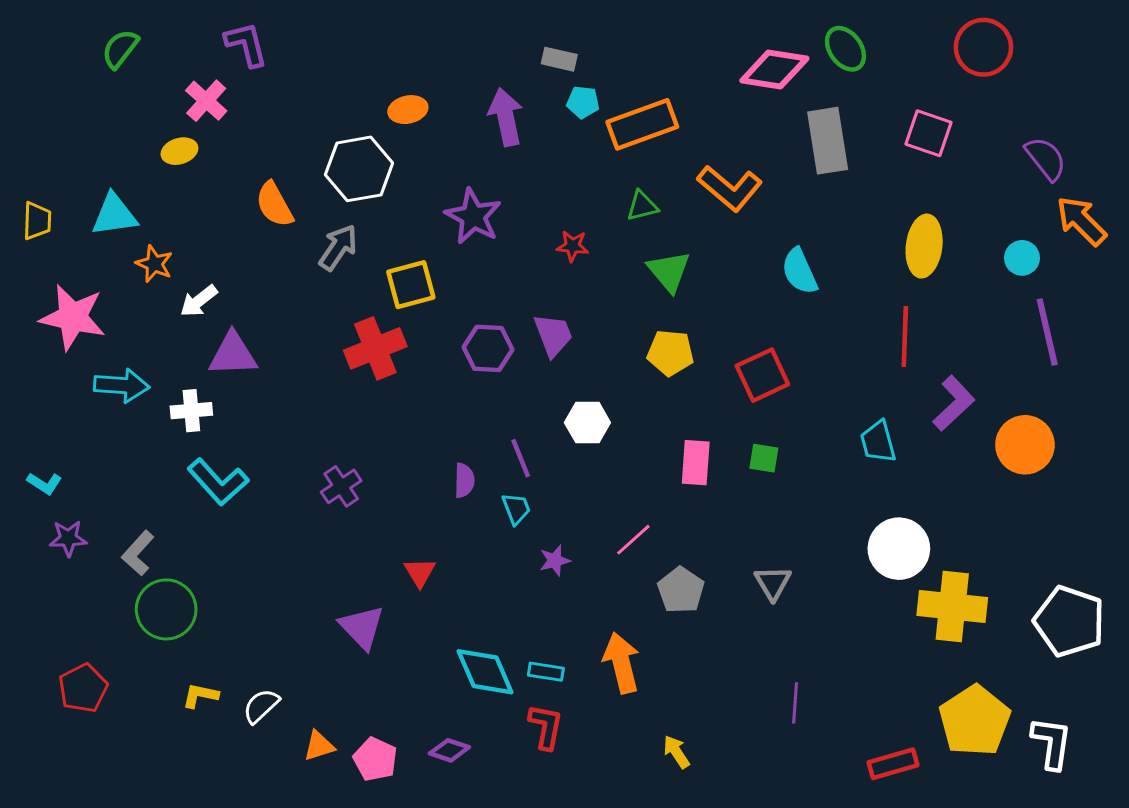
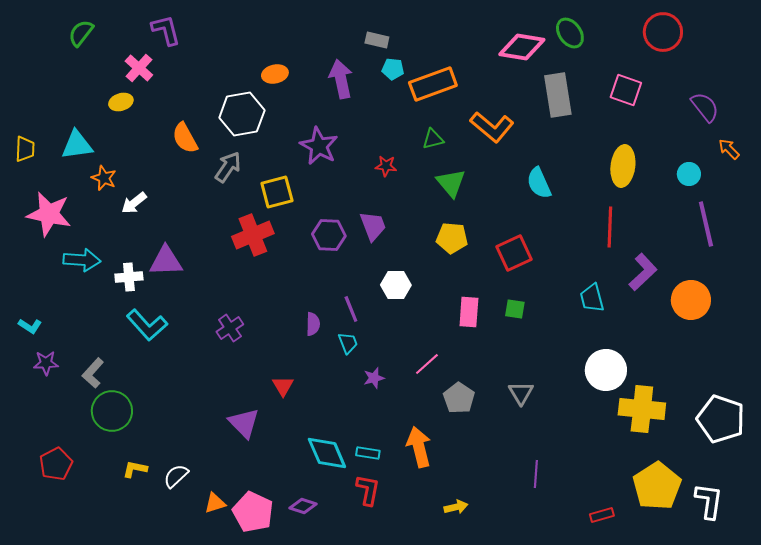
orange arrow: (1081, 221) -> (729, 149), size x0.6
purple triangle: (233, 354) -> (166, 261), moved
yellow arrow: (676, 752) -> (456, 507), turned 110
pink pentagon: (375, 759) -> (253, 512), size x1.4
red rectangle: (893, 764) -> (602, 515), size x0.7

